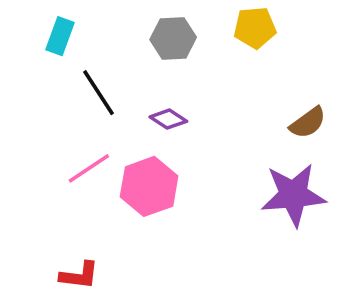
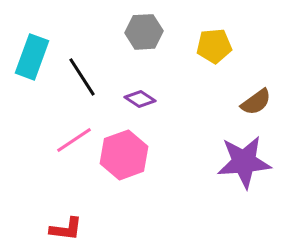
yellow pentagon: (255, 28) -> (214, 46), moved
cyan rectangle: (60, 36) -> (32, 57), moved, size x1.4

